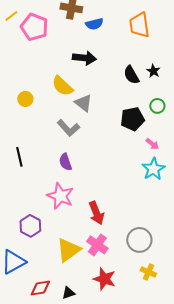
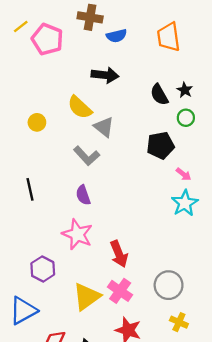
green circle: (157, 106) -> (186, 118), moved

